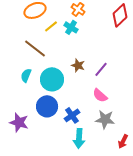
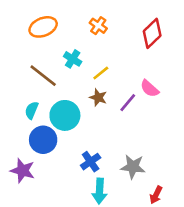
yellow line: (51, 26) -> (101, 73), moved
cyan cross: (71, 27) -> (73, 59), moved
pink semicircle: (100, 95) -> (150, 88), moved
blue circle: (47, 106) -> (43, 140), moved

